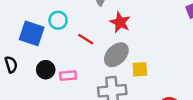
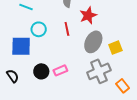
red star: (120, 22) -> (88, 15), turned -30
red line: (86, 39) -> (67, 29), moved, turned 64

